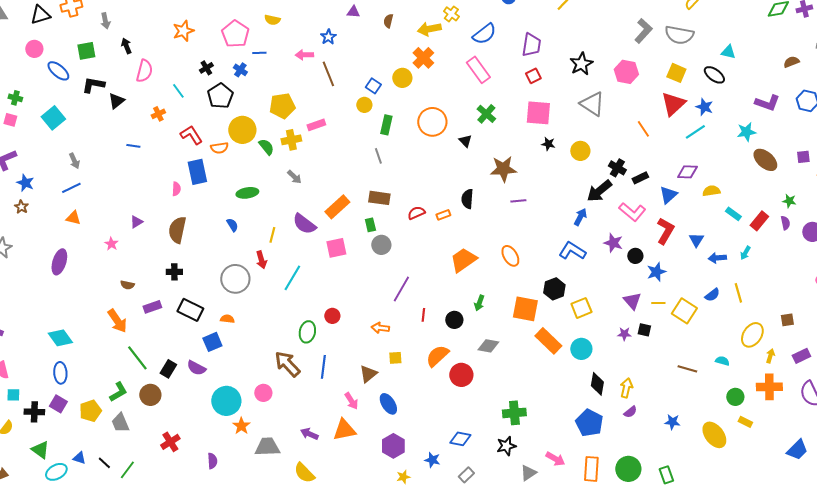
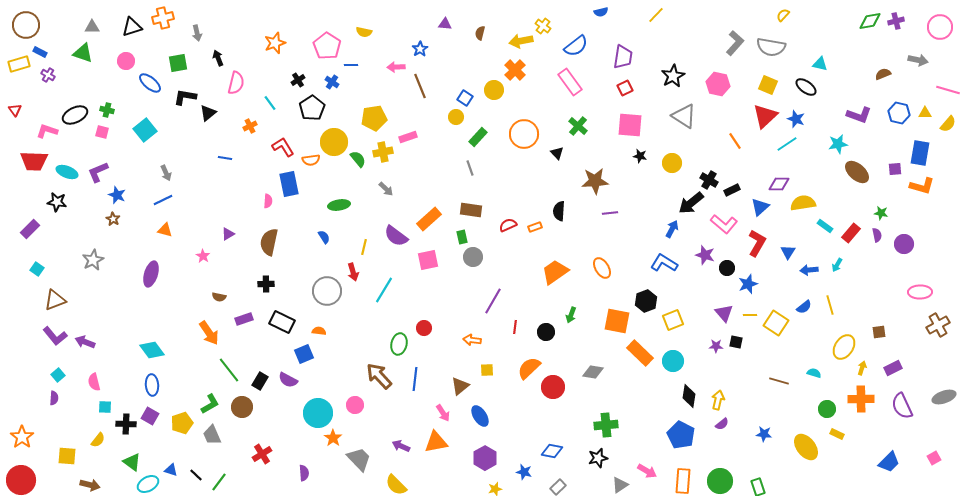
green rectangle: (386, 125) -> (478, 137), turned 30
yellow semicircle: (711, 191) -> (803, 203), size x1.4
gray diamond: (488, 346) -> (593, 372), moved
gray trapezoid: (267, 447) -> (359, 459), turned 48

